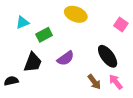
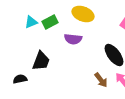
green rectangle: (44, 35) -> (50, 22), moved
purple semicircle: (66, 58) -> (73, 39), moved, turned 42

